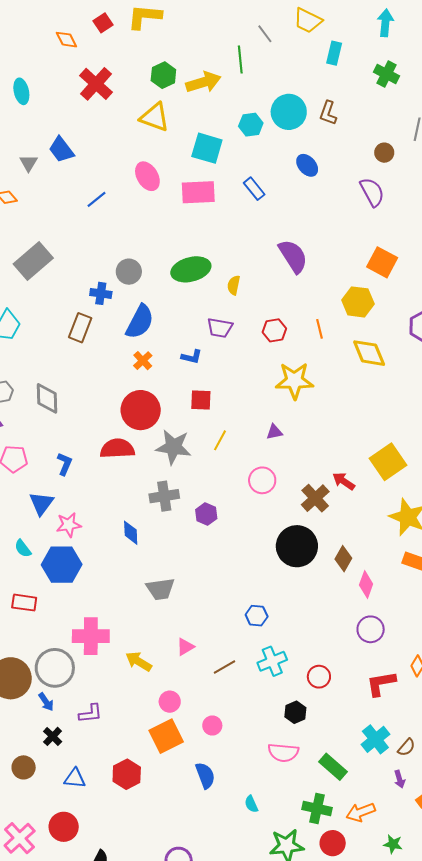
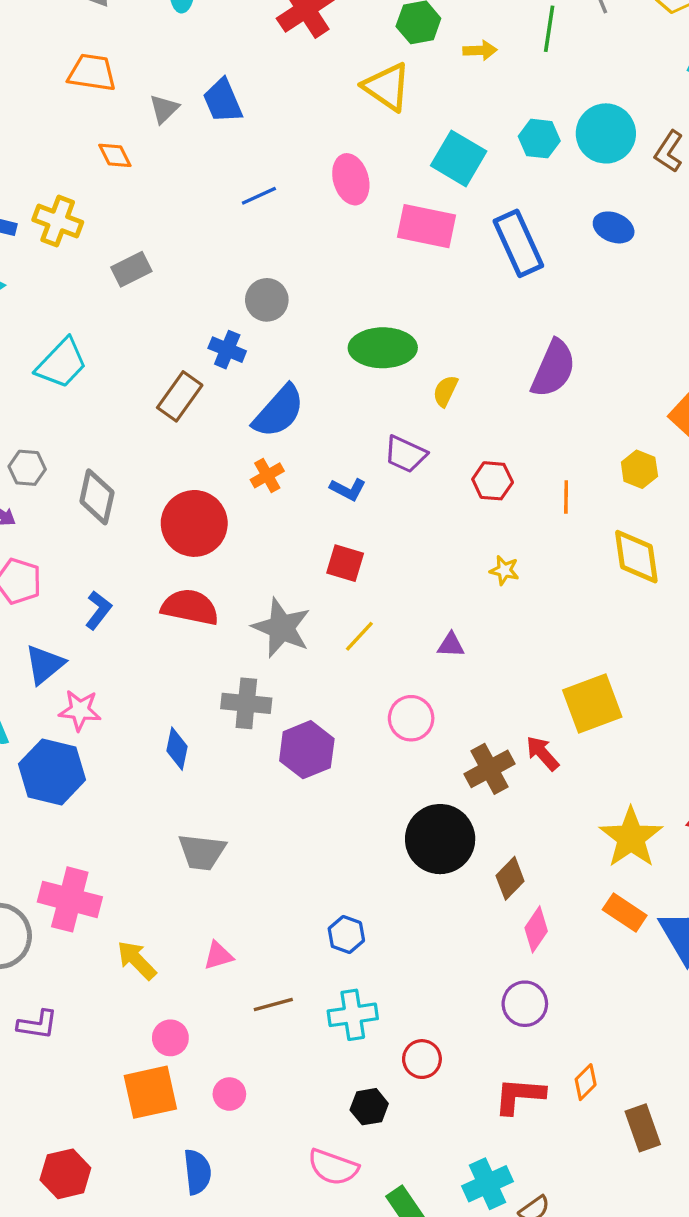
yellow arrow: (203, 82) -> (480, 50), size x0.6
blue ellipse: (307, 165) -> (614, 227), turned -40
blue rectangle: (254, 189) -> (518, 243), size x1.6
purple semicircle: (293, 256) -> (553, 369), turned 42
gray rectangle: (33, 261) -> (131, 269), size x0.6
gray circle: (129, 272) -> (267, 300), moved
yellow hexagon: (358, 302) -> (639, 469), size x0.7
yellow star: (294, 381) -> (504, 570), size x0.5
red circle: (141, 410) -> (194, 523), moved
yellow square: (388, 462) -> (592, 703), moved
purple hexagon: (206, 514) -> (307, 750), size x1.5
red hexagon: (127, 774) -> (65, 1174), moved

